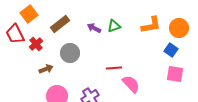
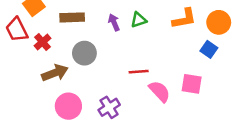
brown rectangle: (60, 24) -> (72, 17), turned 36
purple arrow: (94, 28) -> (114, 22), turned 40
brown arrow: (46, 69) -> (55, 73), size x1.5
pink square: (175, 74) -> (192, 84), moved

